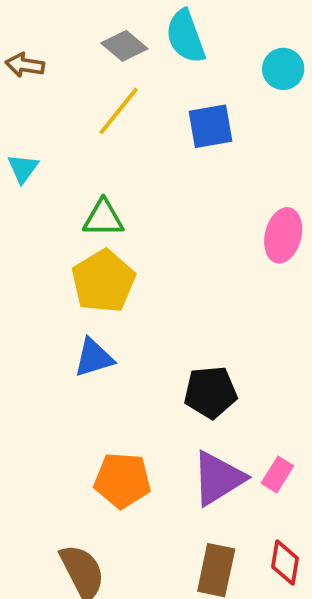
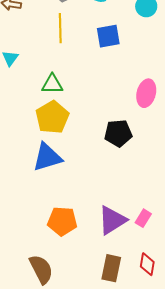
yellow line: (119, 111) -> (60, 28), turned -40
blue triangle: (94, 358) -> (47, 157), size x1.4
black pentagon: (210, 392) -> (118, 133), moved

